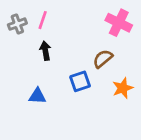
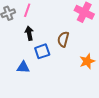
brown semicircle: (103, 59) -> (63, 39), moved, turned -35
blue square: (80, 81) -> (42, 51), moved

